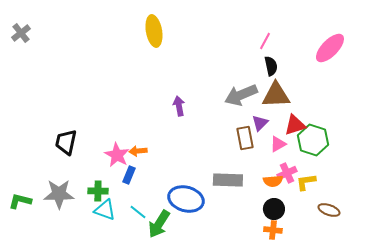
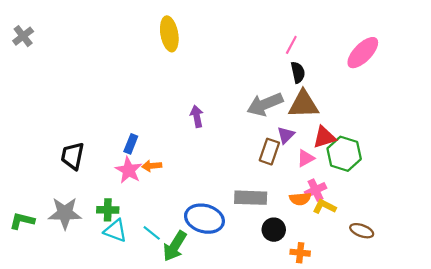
brown rectangle: (245, 138) -> (269, 152), turned 30
blue rectangle: (129, 175) -> (131, 144), moved
yellow L-shape: (306, 182) -> (324, 207), moved, turned 35
black circle: (274, 209) -> (274, 230), moved

